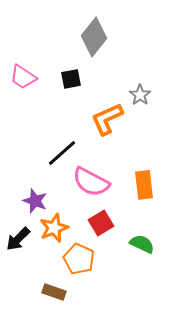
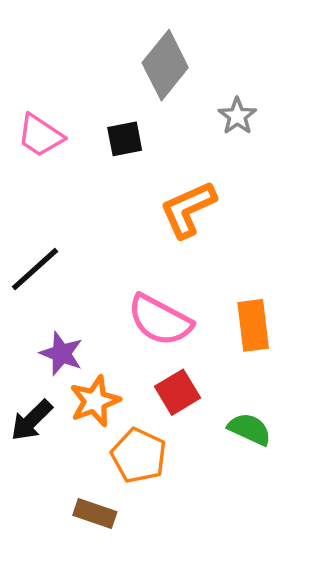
gray star: (140, 95) -> (237, 116), moved
black line: (62, 153) -> (35, 269), moved

